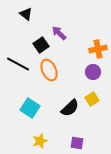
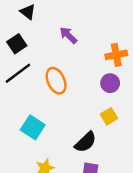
black square: (41, 45) -> (17, 44), moved
black line: (18, 64) -> (18, 73), turned -65
black semicircle: (70, 108) -> (86, 142), moved

